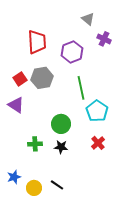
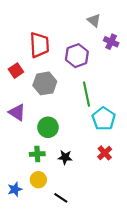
red square: (20, 79) -> (16, 71), moved
green circle: (61, 124) -> (48, 127), moved
yellow circle: (34, 188) -> (38, 180), moved

